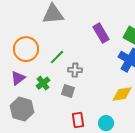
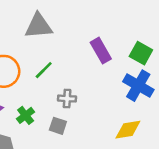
green line: (57, 57) -> (44, 70), moved

